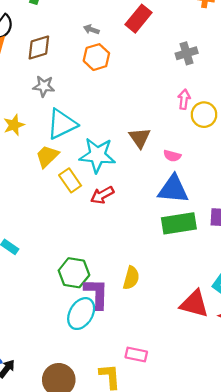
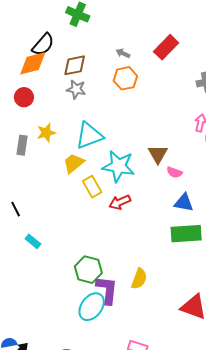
gray star: (44, 86) -> (76, 89), moved
pink semicircle: (172, 156) -> (174, 172), moved
blue triangle: (173, 189) -> (184, 203), size x0.7

